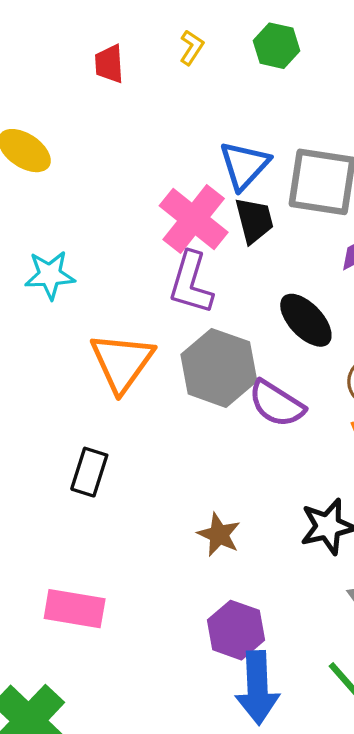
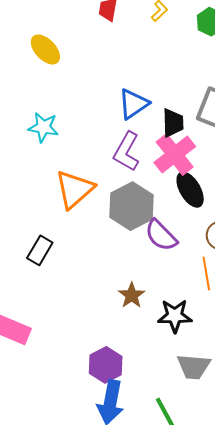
blue triangle: (244, 165) -> (134, 104), moved
pink cross: (194, 219) -> (175, 155), moved
brown star: (219, 535) -> (132, 295), moved

